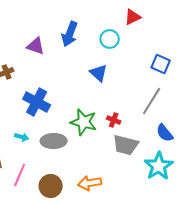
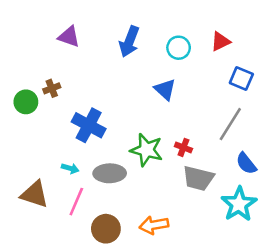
red triangle: (133, 17) -> (220, 42), moved
purple triangle: (36, 46) -> (69, 37), moved
pink line: (20, 175) -> (76, 202), moved

